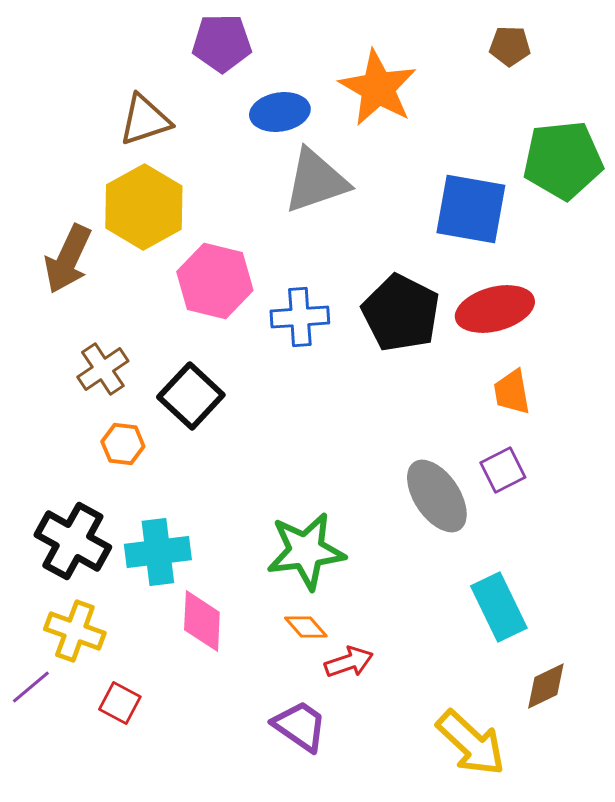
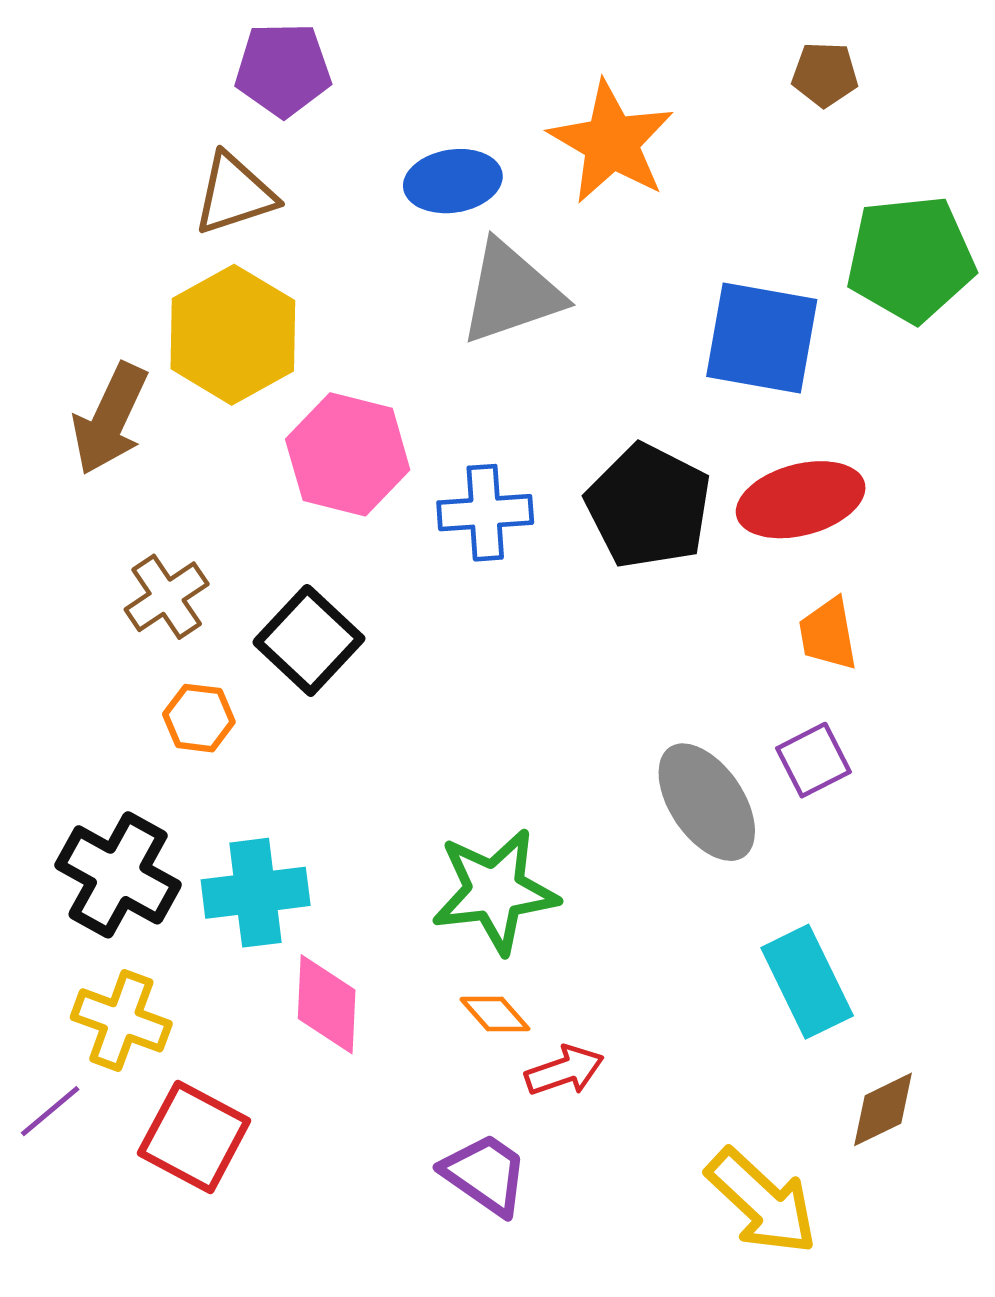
purple pentagon: (222, 43) -> (283, 70), moved
red square: (120, 703) -> (194, 1137), size x1.6

